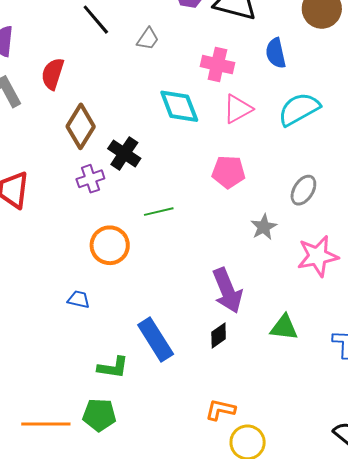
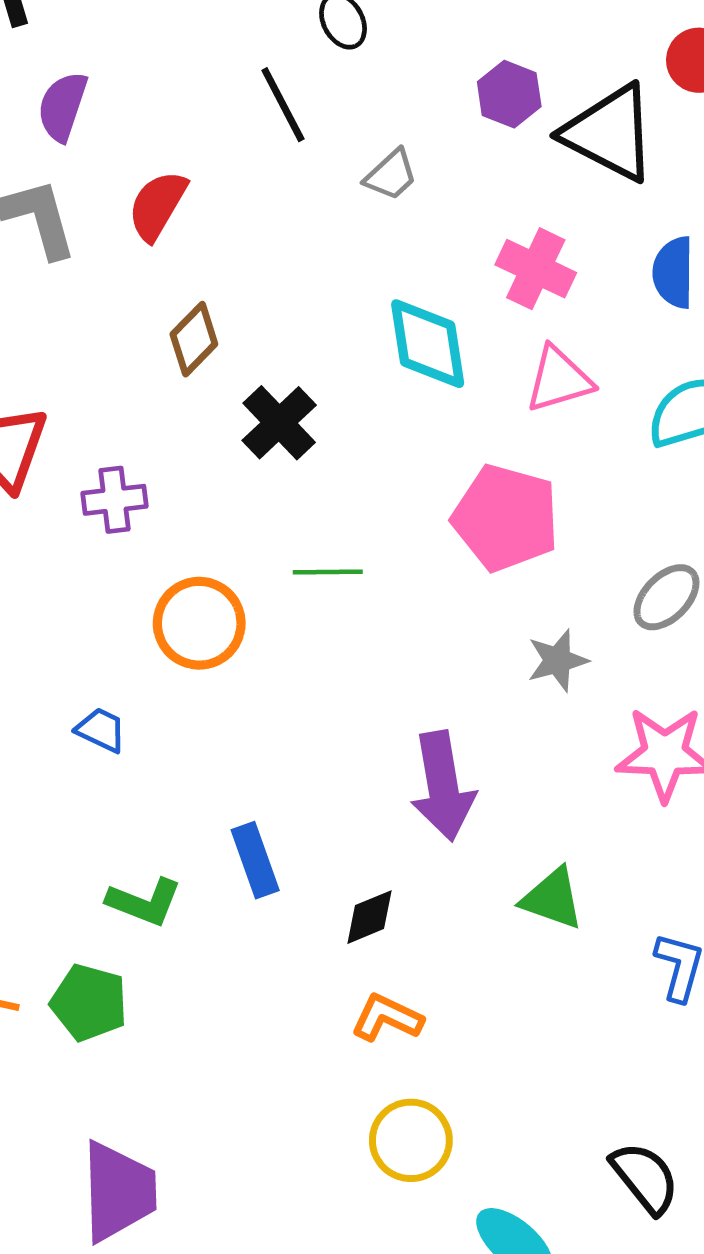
brown diamond: (81, 126) -> (194, 339), size x0.7
pink pentagon: (228, 172) -> (506, 518), size x1.4
purple cross: (90, 179) -> (114, 500), moved
black diamond: (219, 336) -> (370, 917), moved
blue rectangle: (156, 339) -> (255, 860), size x0.7
orange L-shape: (220, 410) -> (387, 1018), moved

